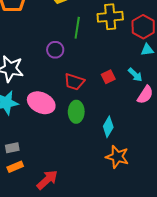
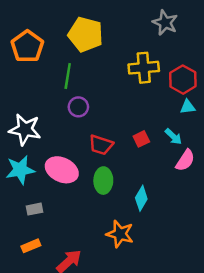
green line: (77, 28) -> (68, 76), moved
gray rectangle: (12, 148) -> (34, 209), moved
orange star: (117, 157) -> (120, 234), moved

